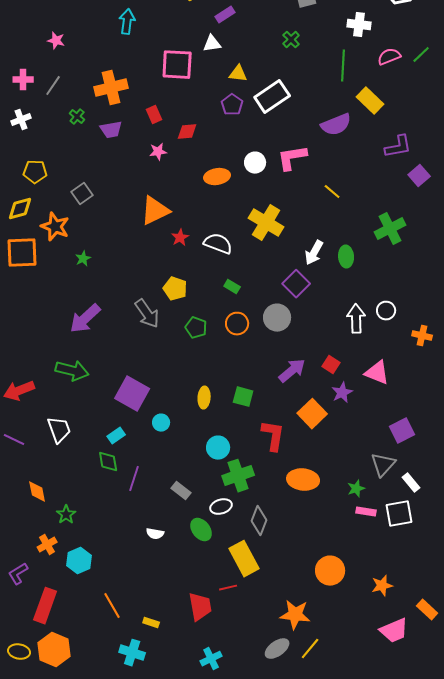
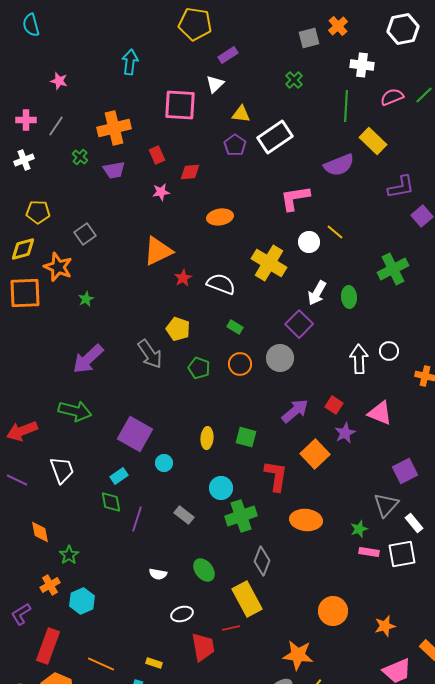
white triangle: (212, 44) -> (215, 84), turned -36
white circle: (255, 163) -> (309, 242), moved
gray rectangle: (181, 491) -> (184, 515), moved
white ellipse: (221, 507) -> (182, 614), moved
orange line: (112, 606) -> (101, 664), moved, turned -36

